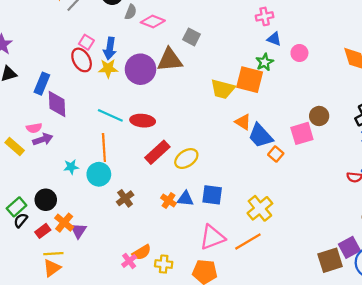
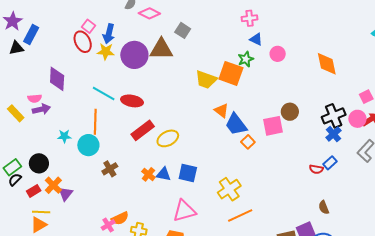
blue rectangle: (42, 84) -> (31, 35), moved
orange line: (248, 242) -> (240, 216), moved

